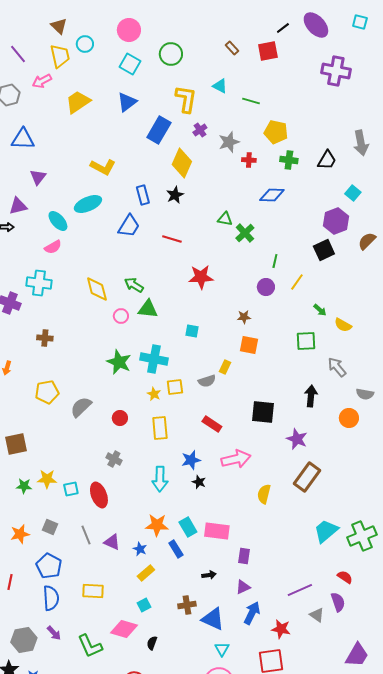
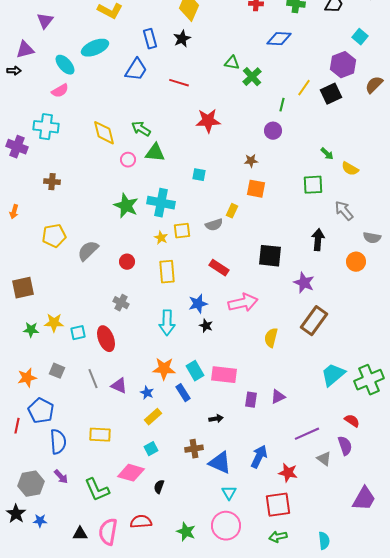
yellow line: (297, 282) -> (304, 88), moved
blue pentagon: (49, 566) -> (41, 411), moved
purple triangle: (243, 587) -> (278, 397), moved

